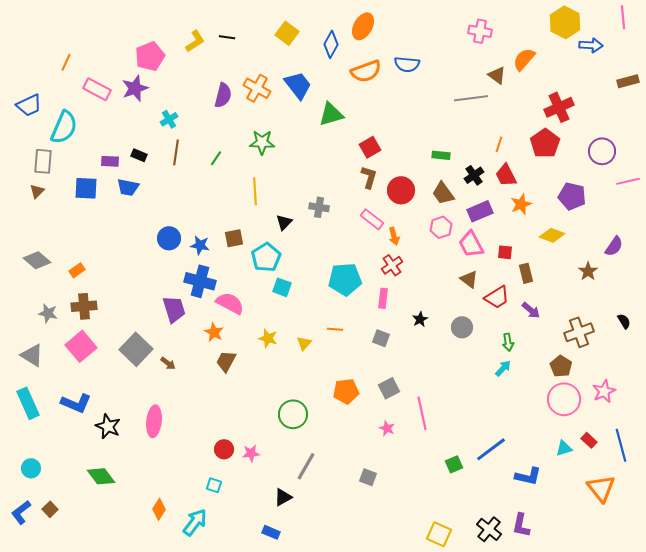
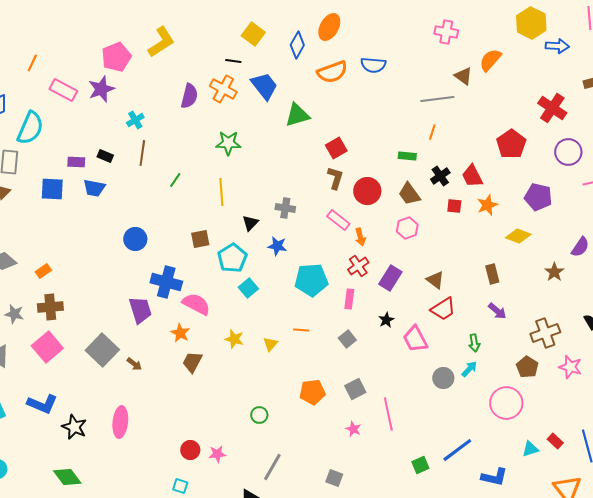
black line: (227, 37) -> (233, 61), moved
yellow L-shape: (195, 41) -> (161, 42), size x1.4
red cross: (559, 107) -> (552, 108), moved, turned -32
orange line: (499, 144) -> (432, 132), moved
green line: (216, 158) -> (175, 180), moved
purple rectangle: (480, 211) -> (390, 278), moved, turned -35
pink trapezoid: (471, 244) -> (415, 339), moved
blue star: (200, 245) -> (277, 246), moved
red square: (505, 252) -> (454, 206), moved
cyan square: (282, 287) -> (248, 288), turned 30
red trapezoid: (497, 297) -> (443, 309), moved
gray circle: (462, 327) -> (443, 378), moved
gray square: (381, 338) -> (347, 339), turned 30
pink star: (604, 391) -> (570, 367), moved, turned -30
pink circle: (564, 399) -> (506, 403), moved
green circle: (293, 414) -> (259, 415), size x0.6

